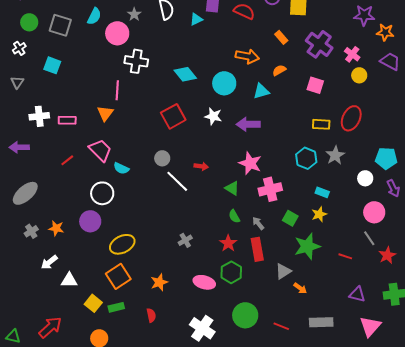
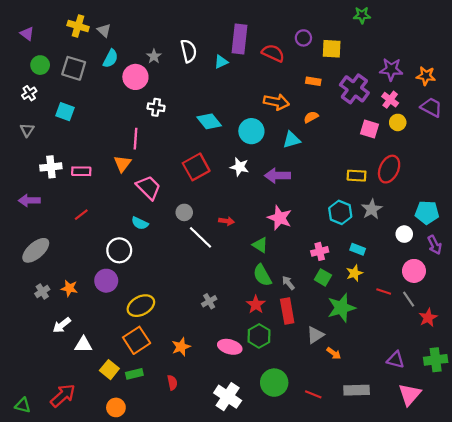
purple star: (364, 15) -> (391, 69), moved
orange rectangle: (281, 37) -> (313, 81), turned -40
white cross: (136, 61) -> (156, 107), size x0.7
pink square: (315, 85) -> (370, 129), moved
pink trapezoid: (100, 150) -> (148, 187), moved
pink cross: (270, 189) -> (320, 251), moved, size x0.7
green semicircle: (234, 216) -> (262, 275), size x1.5
red line: (345, 256) -> (384, 292), moved

